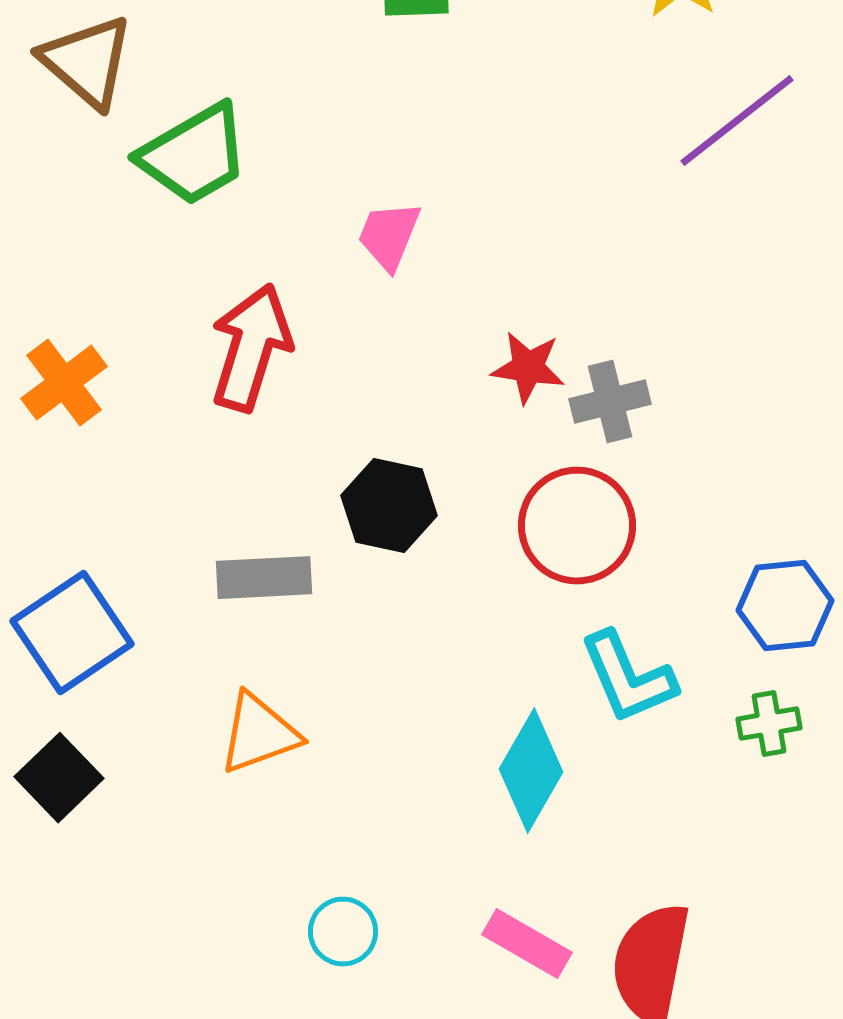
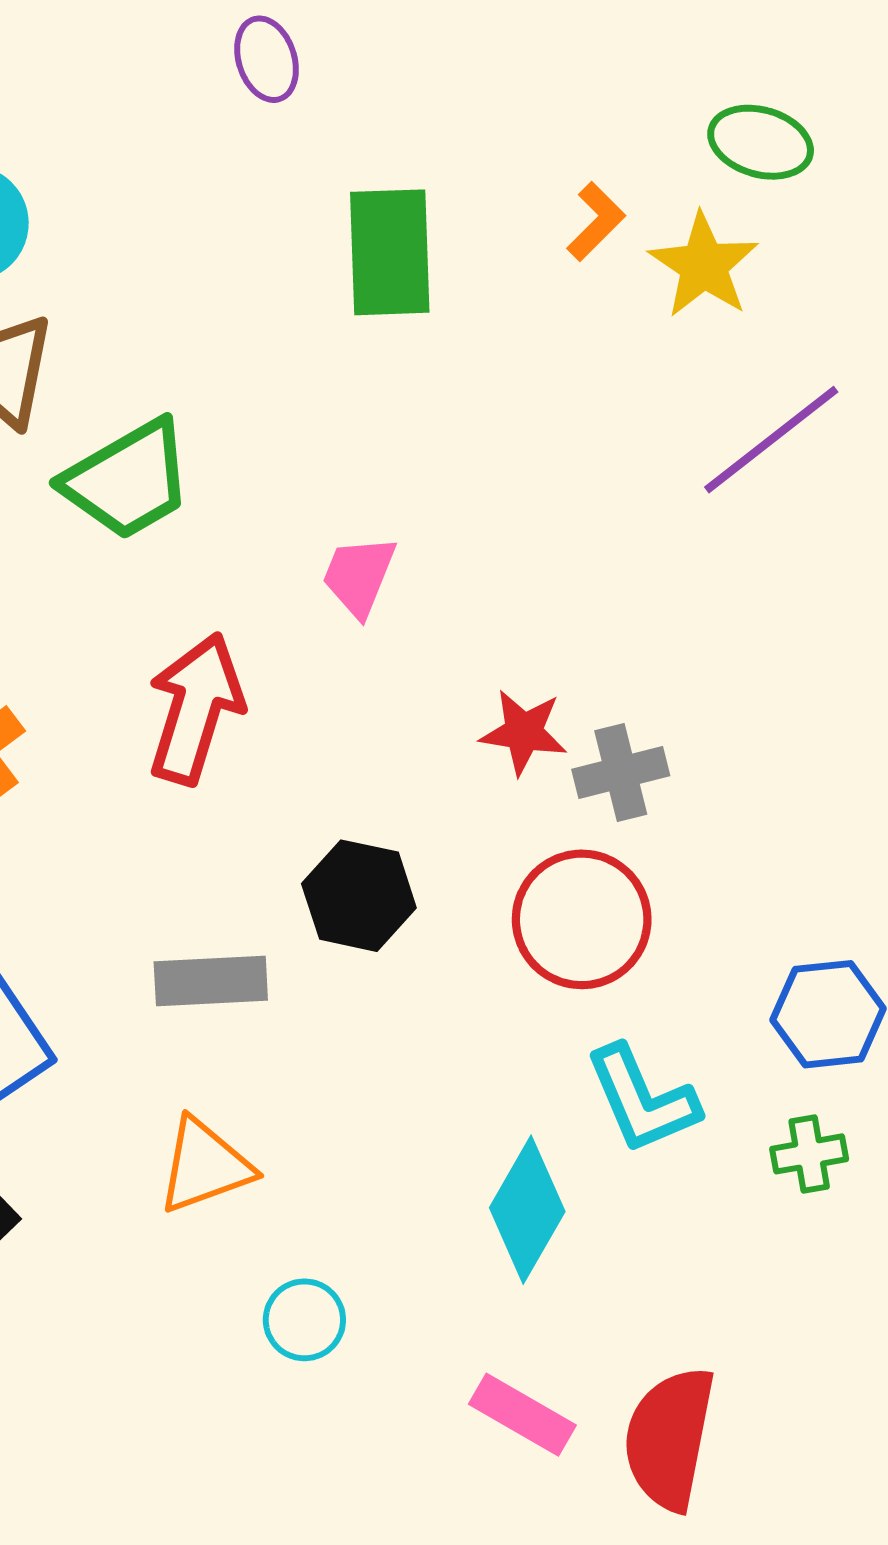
cyan circle: (343, 932) -> (304, 1320), moved

